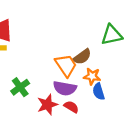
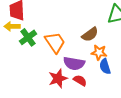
orange trapezoid: (66, 65) -> (55, 42), moved
green cross: (20, 87) -> (28, 37), moved

